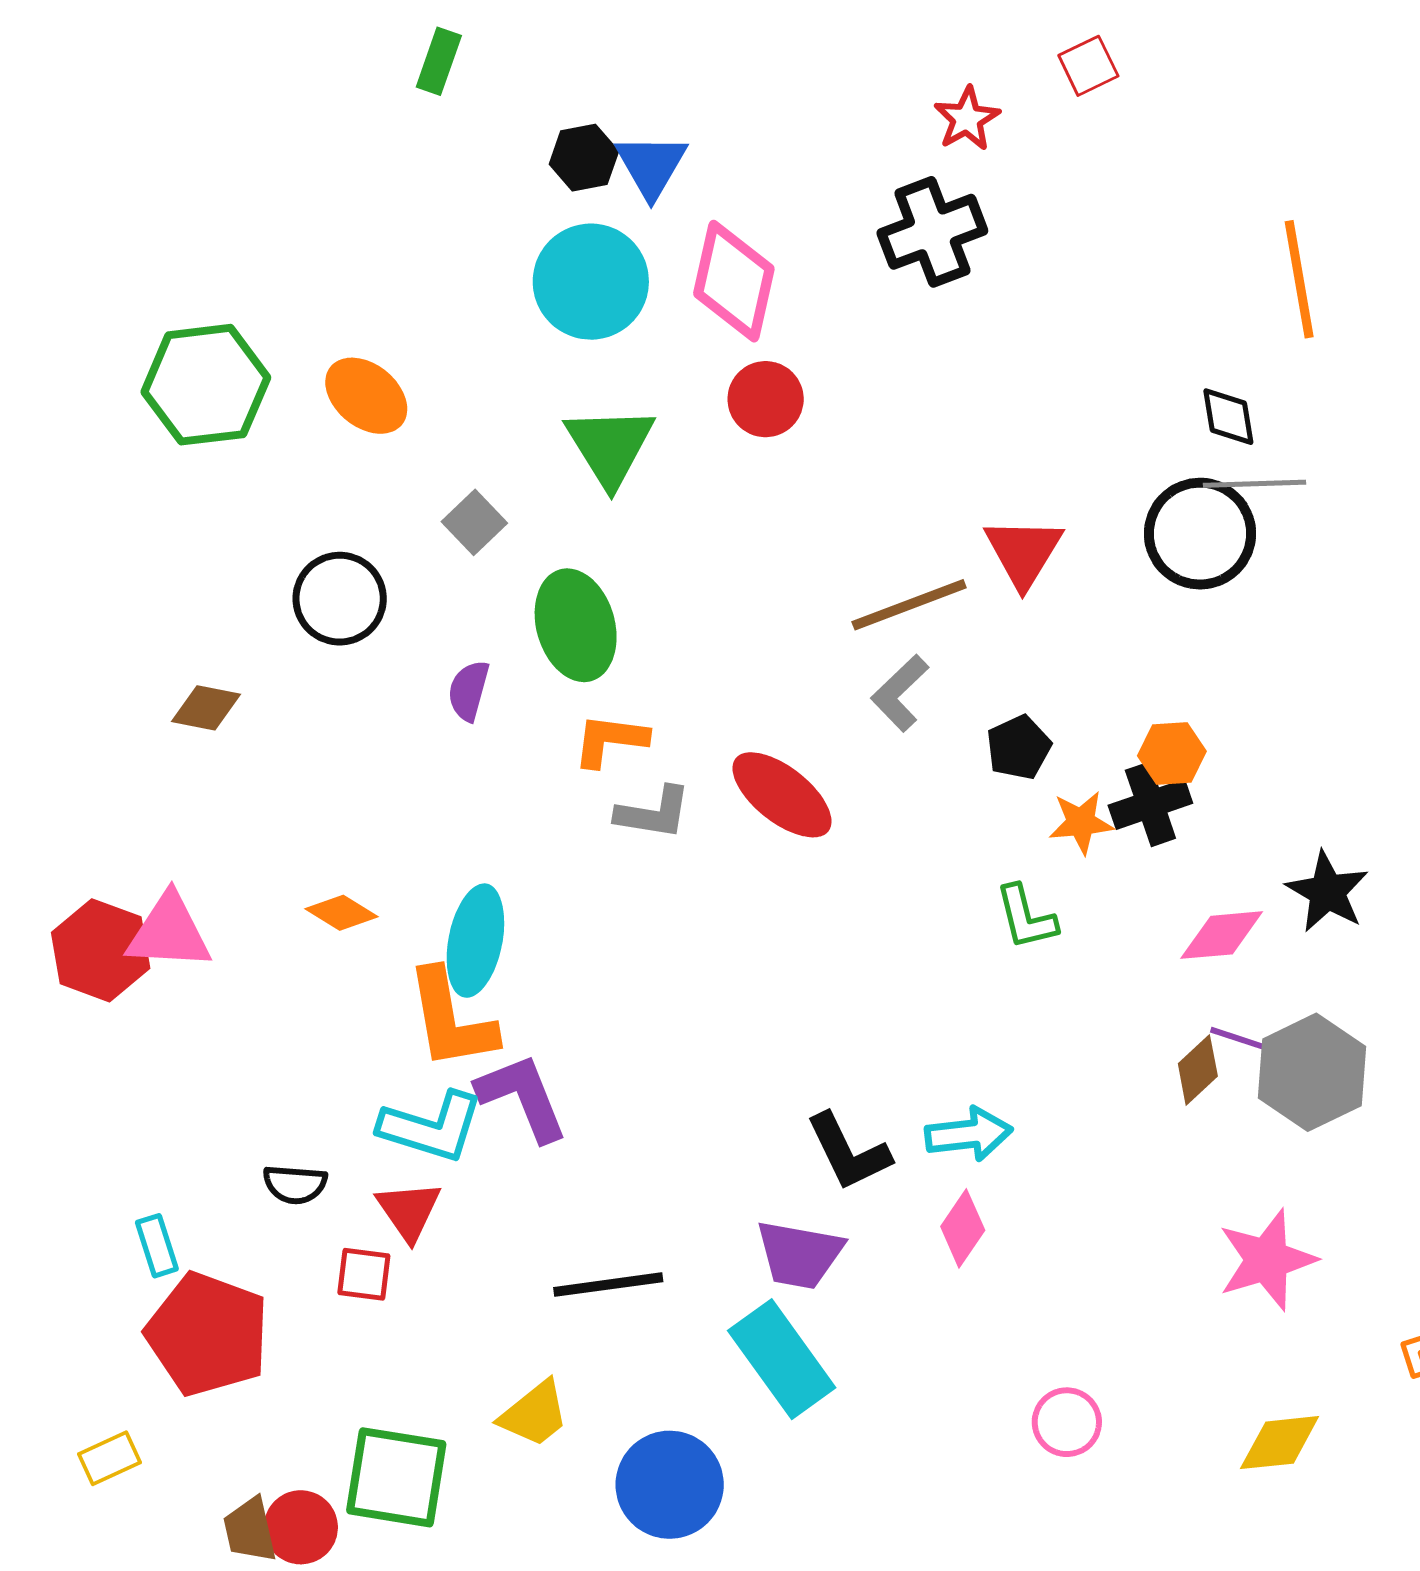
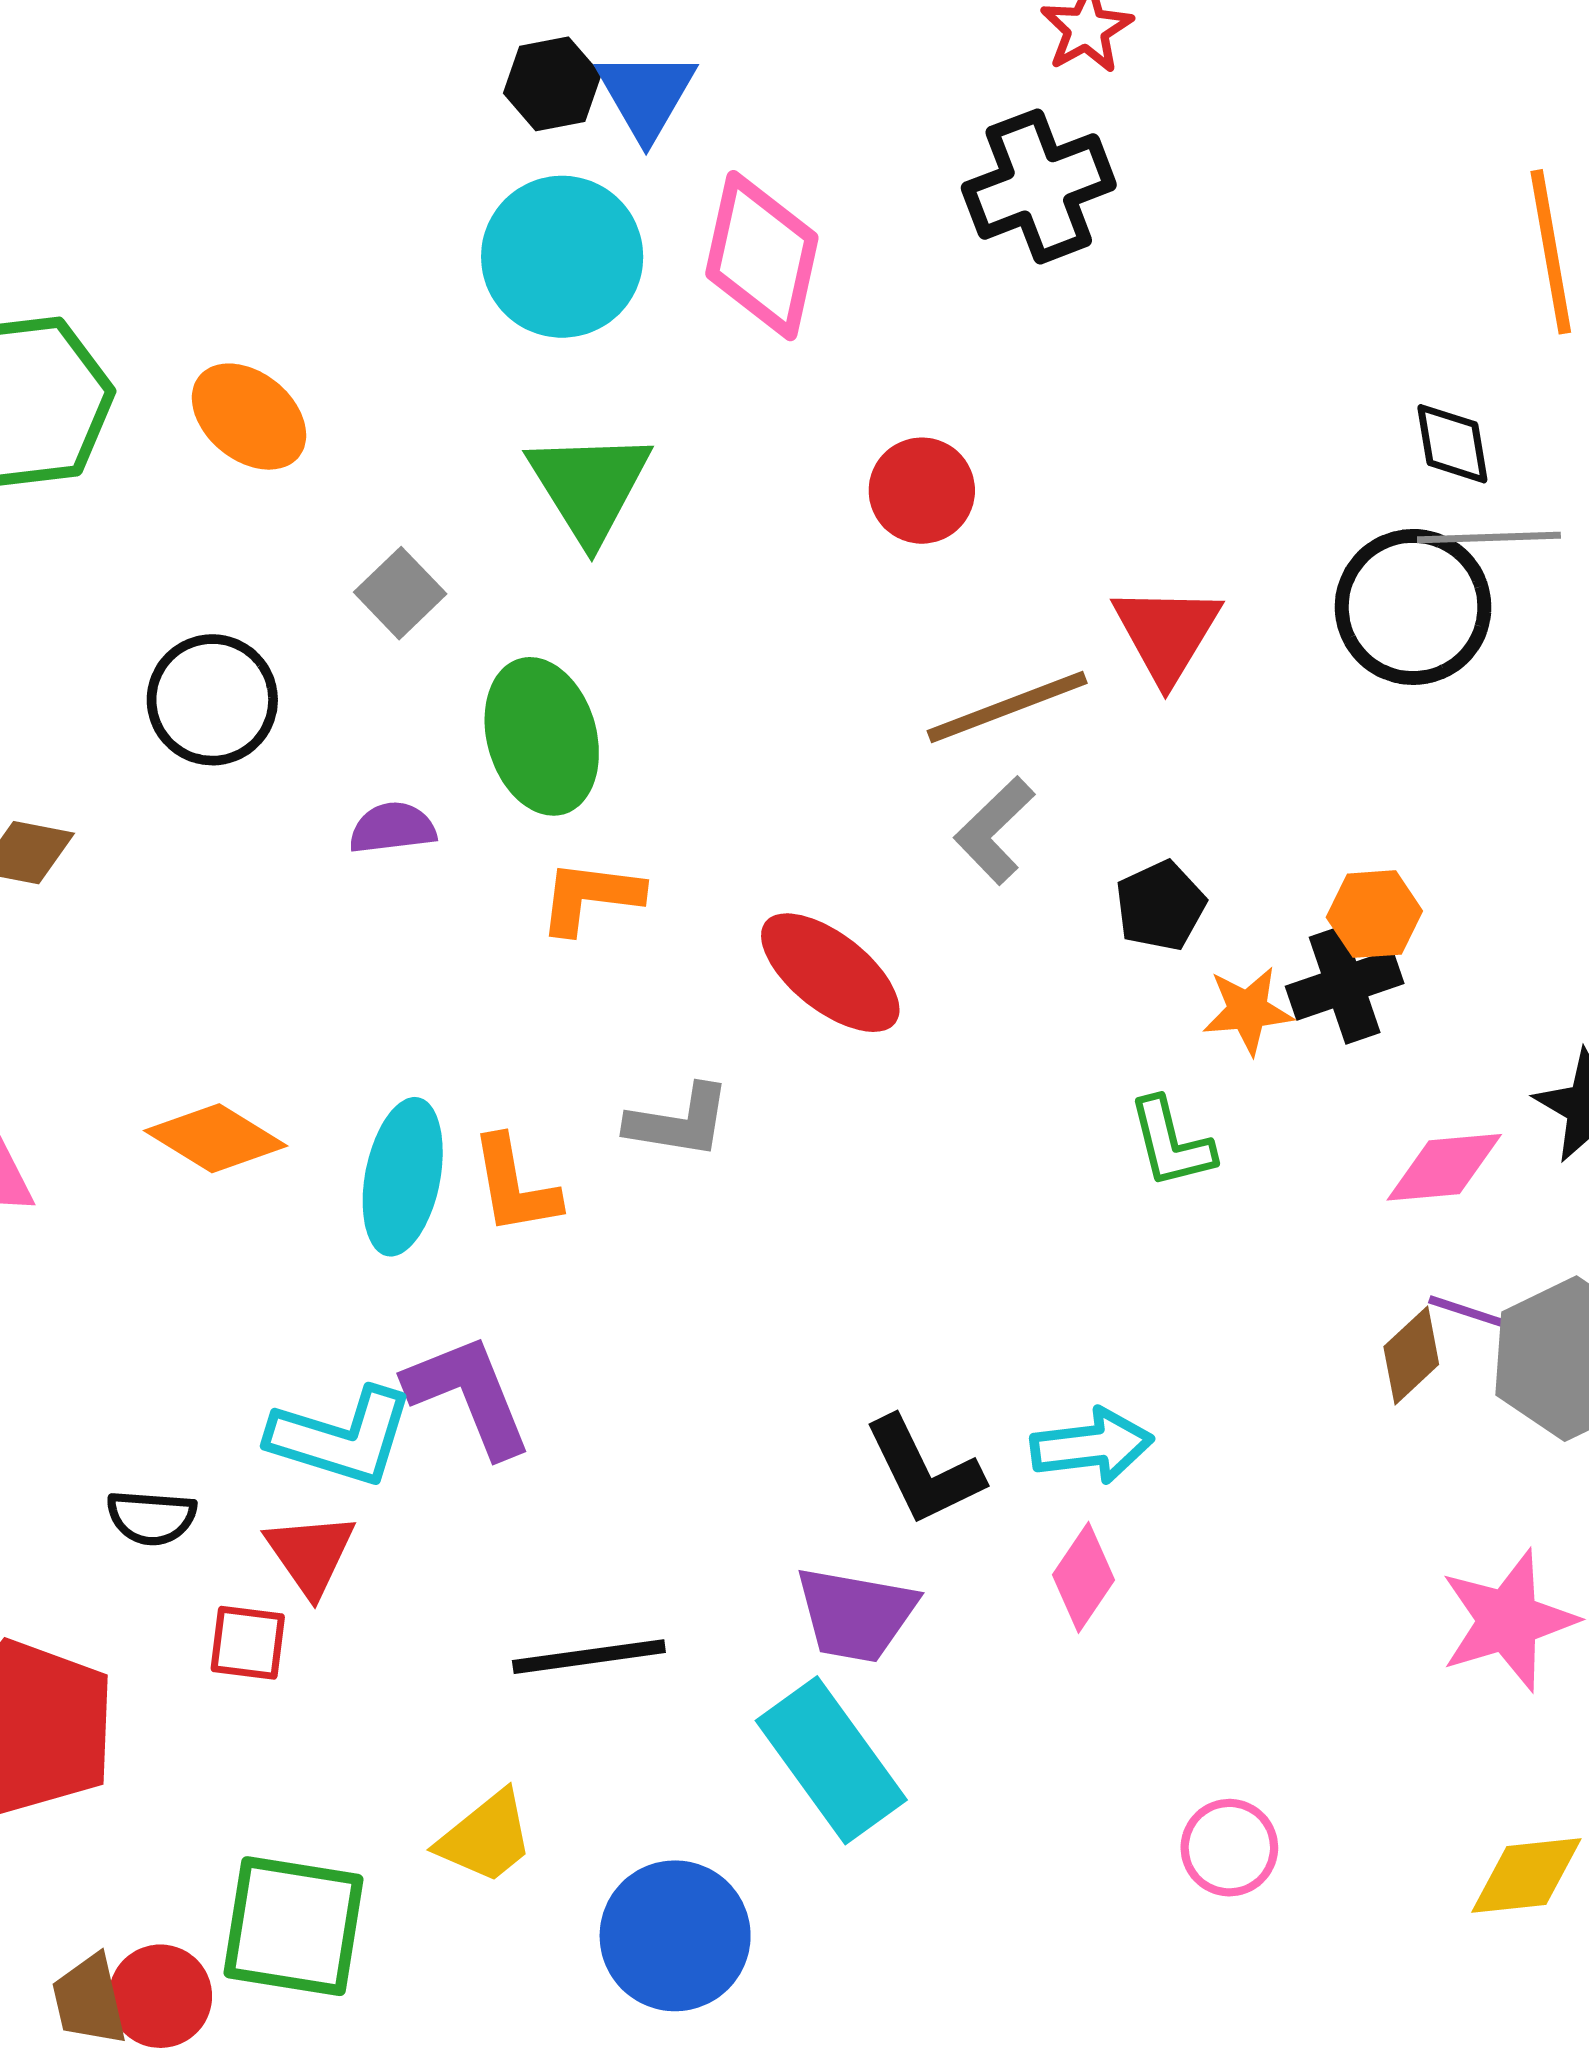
red circle: (766, 399) -> (922, 491), moved
purple semicircle: (469, 691) -> (393, 828), turned 68
gray L-shape: (654, 813) -> (679, 1122), moved
orange diamond: (341, 913) -> (216, 1138), size x1.4
orange L-shape: (451, 1019) -> (515, 1186), moved, size x0.7

